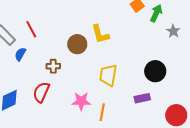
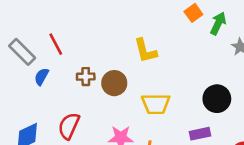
brown circle: (77, 44) -> (114, 83), moved
brown cross: (53, 66) -> (86, 77), moved
yellow trapezoid: (108, 75) -> (156, 104), turned -100

